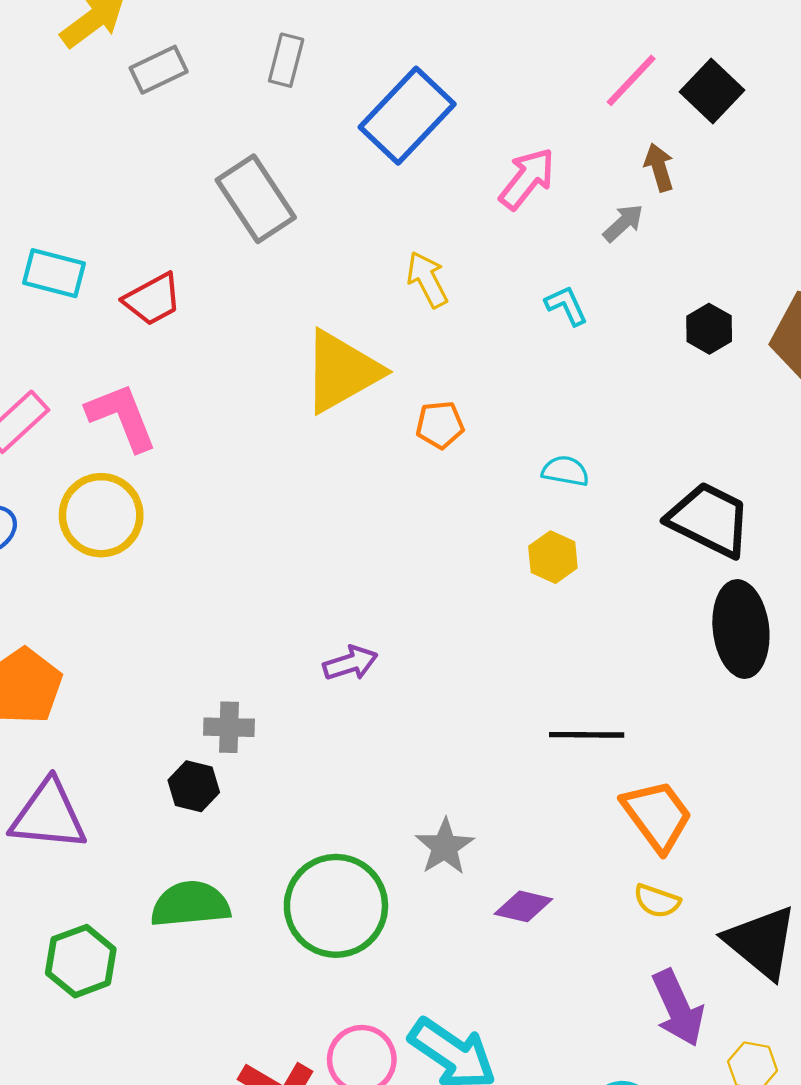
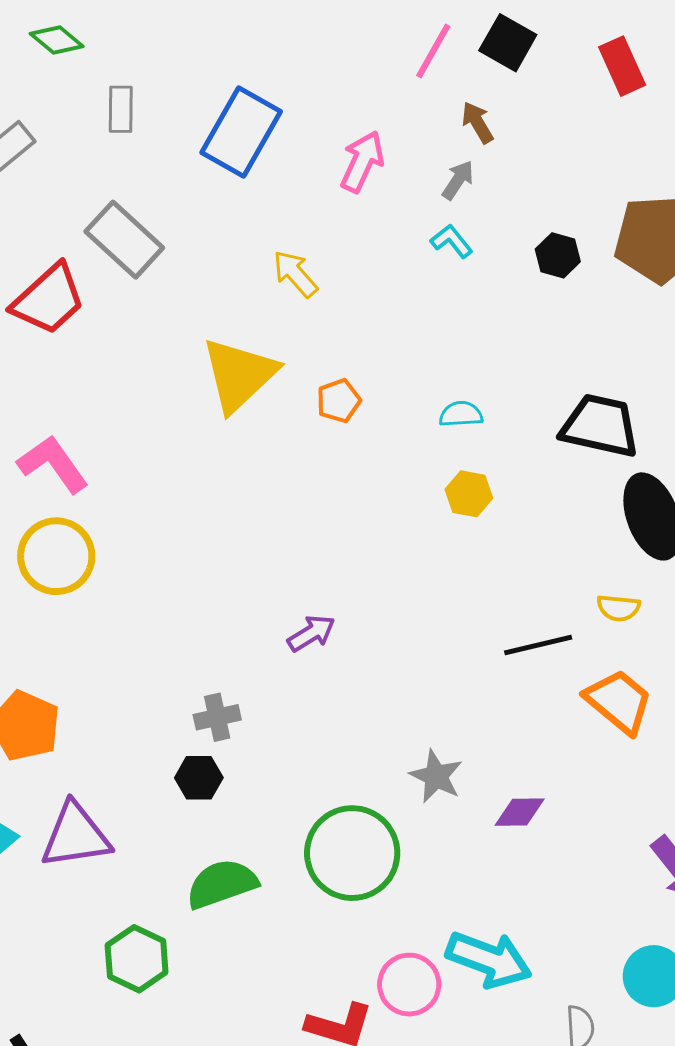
red trapezoid: (153, 299) -> (49, 299), moved, size x1.4
cyan L-shape: (566, 305) -> (452, 241), moved
yellow semicircle: (657, 901) -> (618, 608), moved

